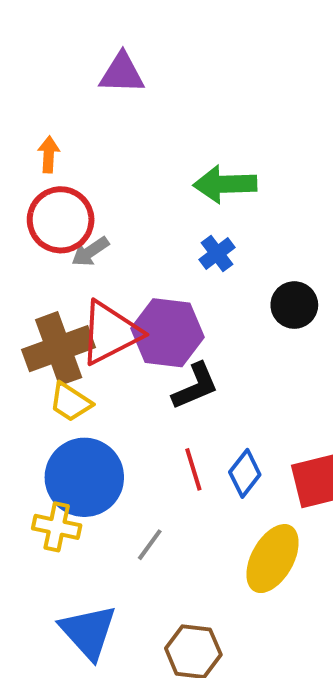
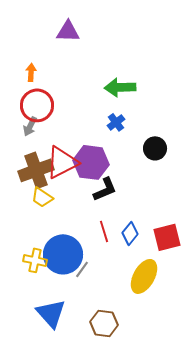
gray arrow: (90, 252) -> (30, 126), moved, turned -30
blue circle: (84, 477) -> (63, 254), moved

